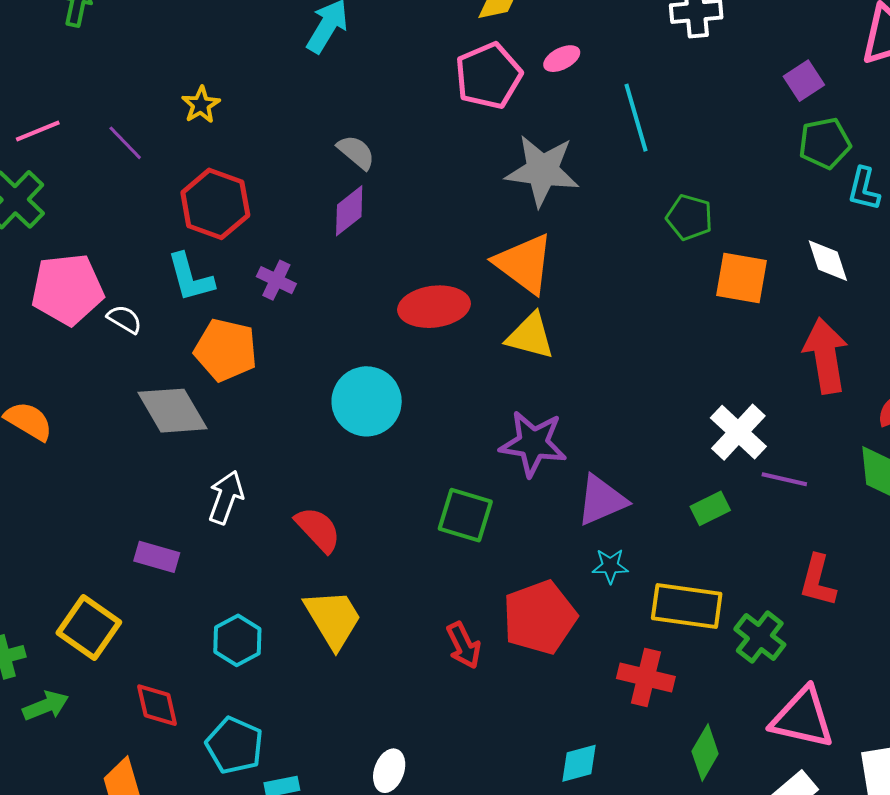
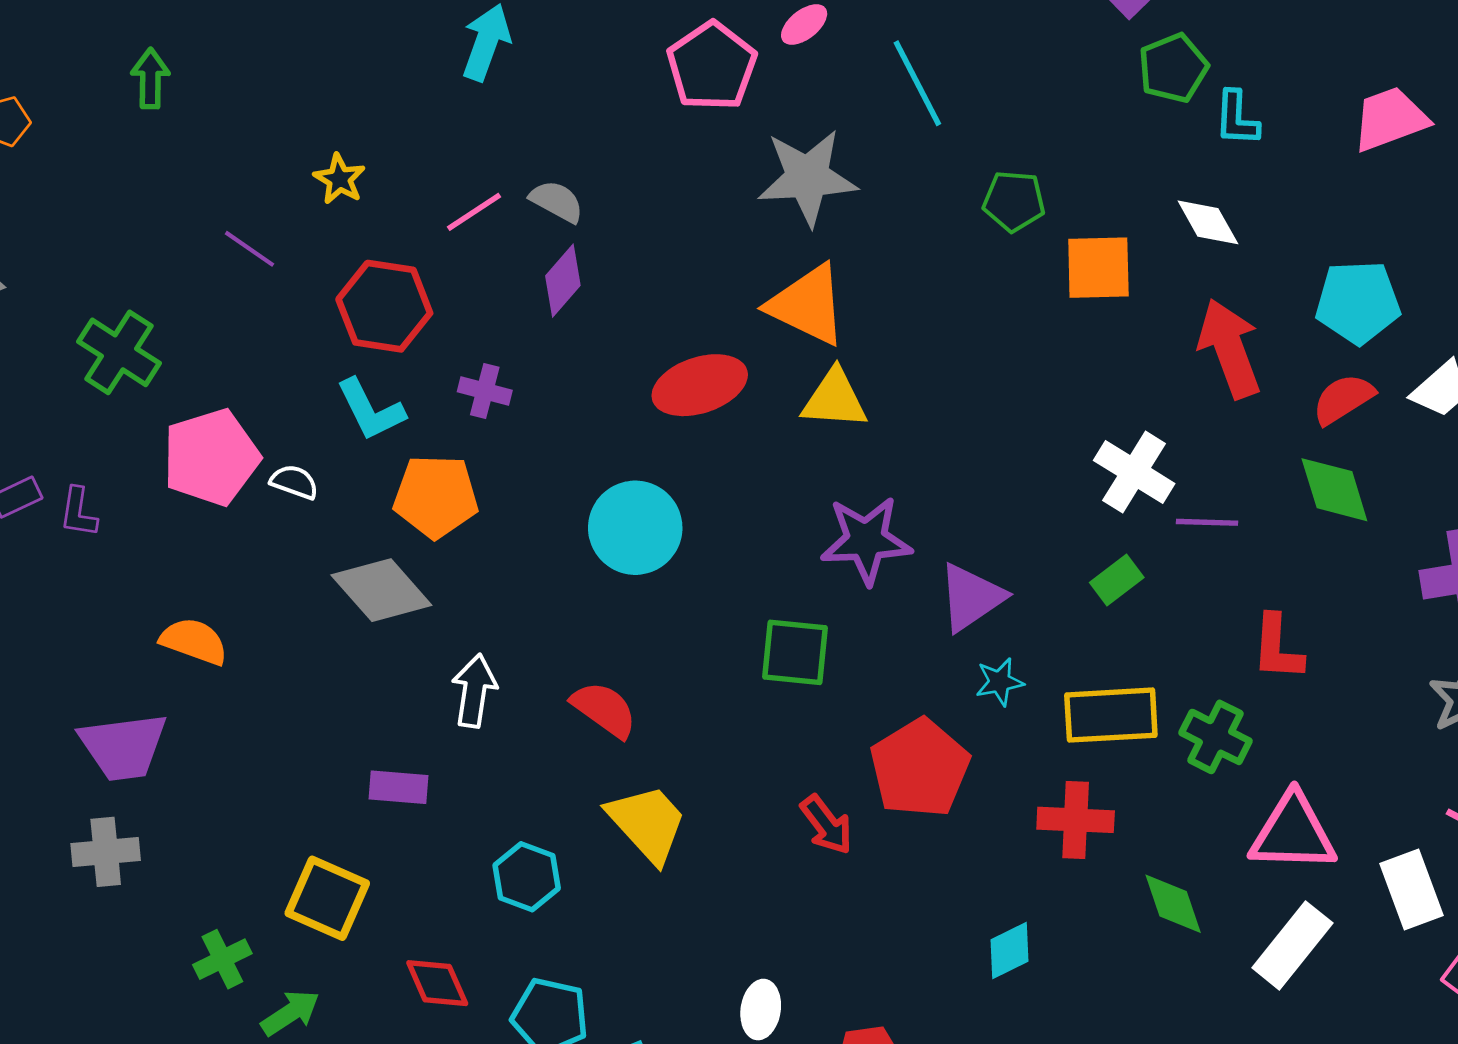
pink line: (38, 131) -> (474, 212), moved
green diamond: (705, 753) -> (1173, 904), turned -38

